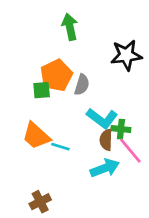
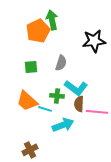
orange pentagon: (56, 75) -> (38, 31), moved
green cross: (121, 129) -> (57, 96), moved
pink line: (130, 151) -> (97, 112), turned -45
cyan arrow: (105, 168) -> (63, 125), moved

